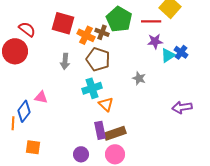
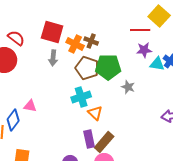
green pentagon: (119, 19) -> (108, 67), moved, turned -30
cyan triangle: (168, 55) -> (157, 64), turned 42
gray arrow: (65, 61) -> (53, 58), moved
brown rectangle: (115, 133) -> (104, 142), turned -30

